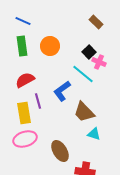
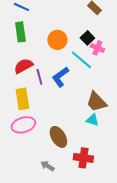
orange circle: (50, 46) -> (57, 40), moved
purple line: (38, 101) -> (39, 77), moved
brown trapezoid: (84, 112) -> (96, 102), moved

